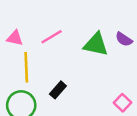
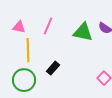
pink line: (52, 37) -> (48, 26), turned -36

